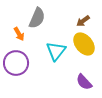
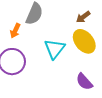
orange arrow: (19, 34) -> (15, 31), turned 56

